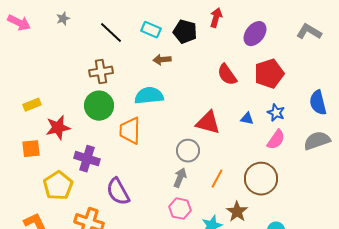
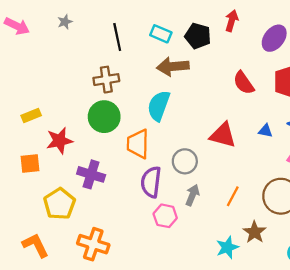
black line: (111, 33) -> (117, 37), turned 35
brown arrow: (162, 60) -> (173, 66), size x1.6
cyan semicircle: (149, 96) -> (159, 106), turned -64
gray circle: (188, 151) -> (185, 161), moved
purple semicircle: (118, 192) -> (151, 182), moved, turned 36
pink hexagon: (180, 209) -> (165, 216), moved

